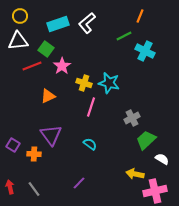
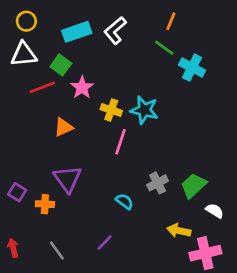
orange line: (140, 16) -> (171, 21), moved
green line: (124, 36) -> (164, 48), turned 63
gray cross: (132, 118) -> (158, 183), moved
cyan semicircle: (90, 144) -> (124, 201), moved
gray line: (34, 189) -> (57, 250), moved

